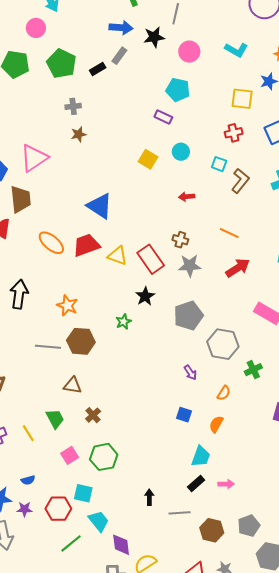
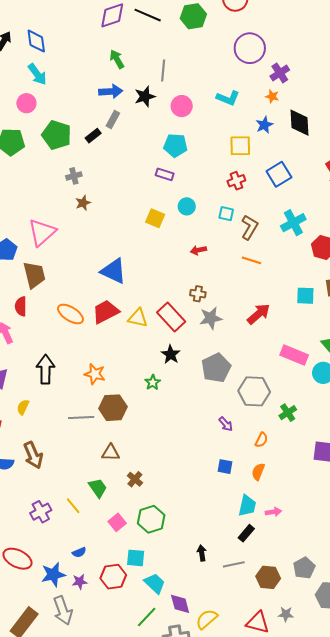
orange line: (229, 233) -> (252, 260), moved
pink arrow: (226, 484) -> (273, 512), moved
green line: (71, 543) -> (147, 617), moved

